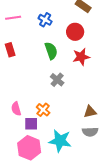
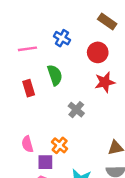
pink line: (13, 18) -> (27, 49), moved
red rectangle: (10, 50) -> (29, 88), moved
green semicircle: (51, 51) -> (55, 75), moved

